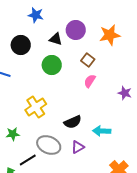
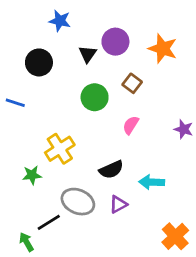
orange star: (110, 35) -> (163, 49), turned 30
black triangle: (56, 39) -> (88, 54), turned 48
green circle: (52, 65) -> (95, 97), moved
pink semicircle: (90, 81) -> (131, 125), moved
green star: (13, 134) -> (32, 175), moved

